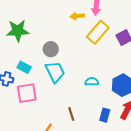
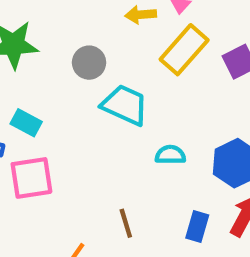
gray circle: (51, 49) -> (89, 63), moved
cyan trapezoid: (55, 72) -> (125, 105), moved, turned -40

